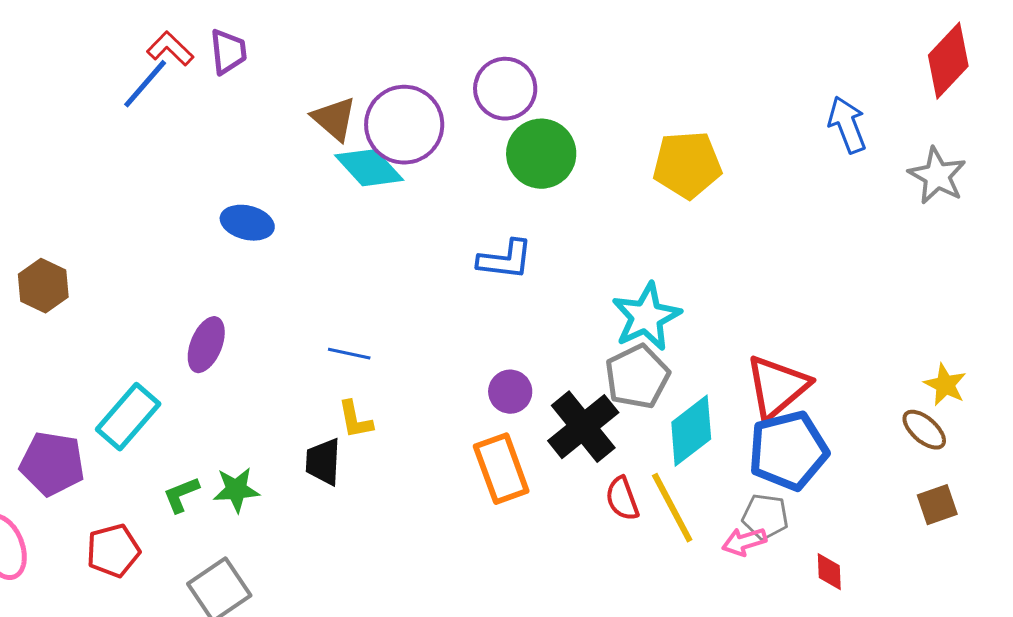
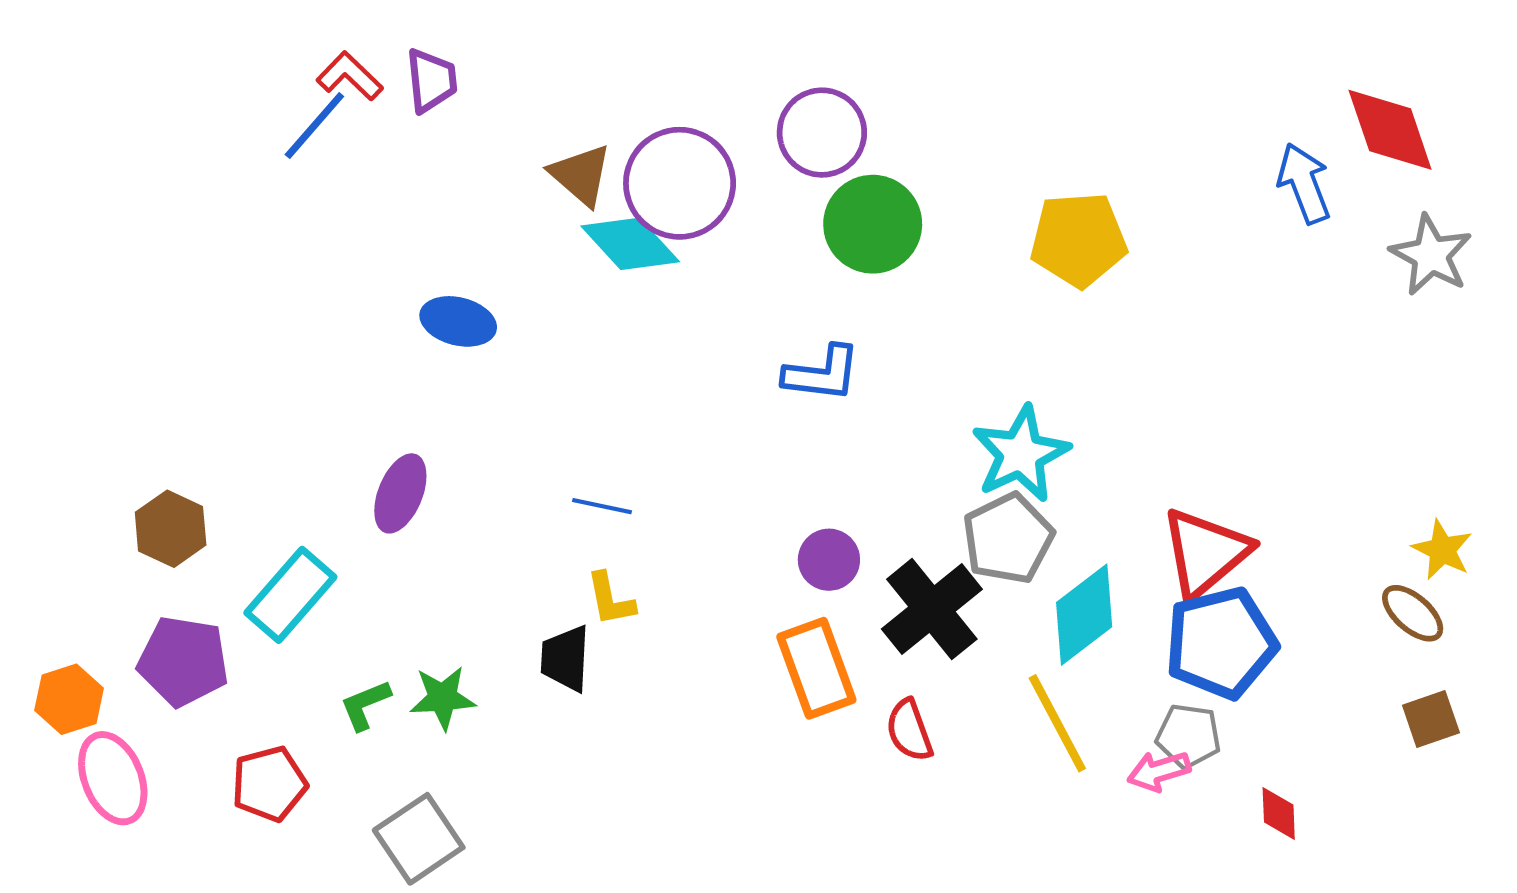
red diamond: (948, 61) -> (1390, 130), moved, turned -62
brown hexagon: (43, 286) -> (171, 529), moved
red semicircle: (622, 499) -> (909, 730), moved

